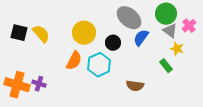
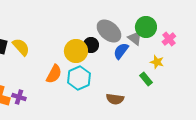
gray triangle: (170, 31) -> (135, 38), moved
yellow circle: (84, 33) -> (76, 51), moved
black circle: (113, 43) -> (91, 45), moved

